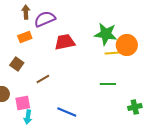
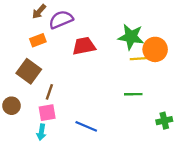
brown arrow: (26, 12) -> (39, 11), turned -136
brown square: (17, 64) -> (29, 71), size x1.5
brown line: (43, 79) -> (49, 92), moved, turned -40
pink square: (23, 103) -> (47, 113), moved

